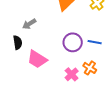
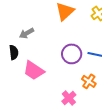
pink cross: (72, 74) -> (69, 98), moved

